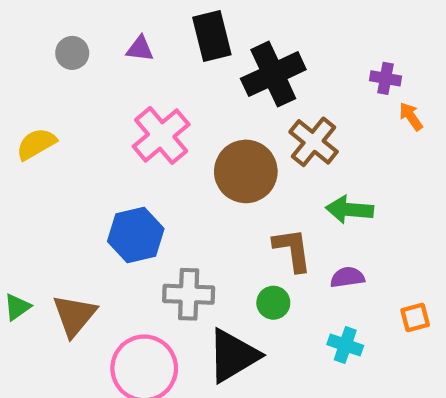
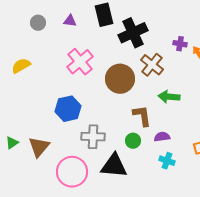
purple cross: (386, 78) -> (180, 44), moved
purple semicircle: (347, 277) -> (162, 137), moved
black triangle: (233, 356) -> (114, 166), turned 36

